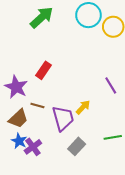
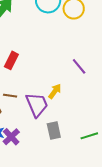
green line: (113, 137) -> (89, 136), moved
gray rectangle: (77, 146) -> (54, 130), turned -48

